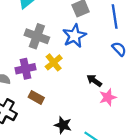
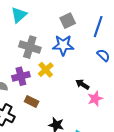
blue line: (115, 17) -> (98, 27), turned 30
blue star: (74, 36) -> (63, 45), turned 30

